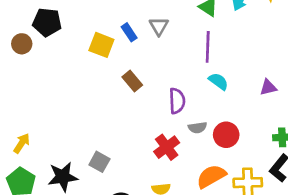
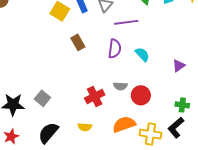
purple line: (208, 47) -> (126, 22), moved, turned 70
purple triangle: (268, 87) -> (179, 66), turned -32
purple semicircle: (177, 101) -> (115, 49), moved

